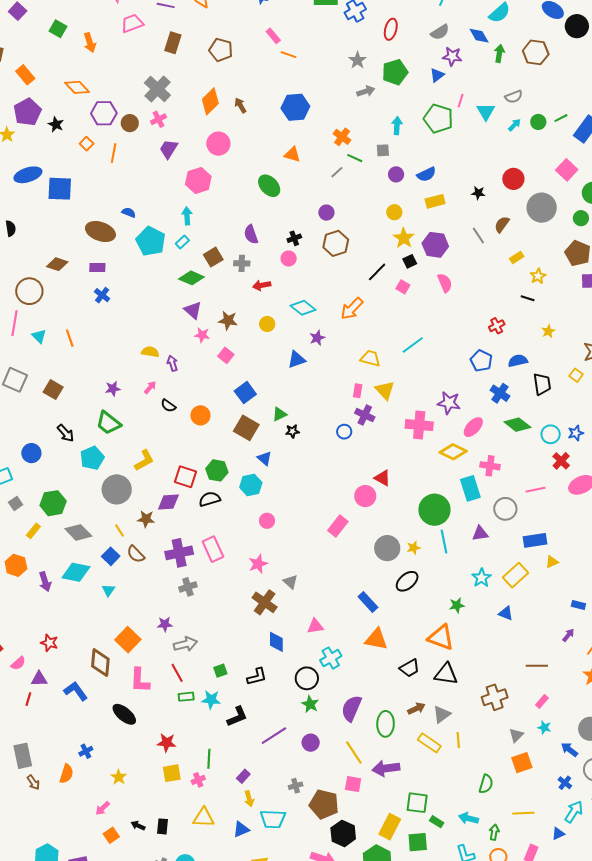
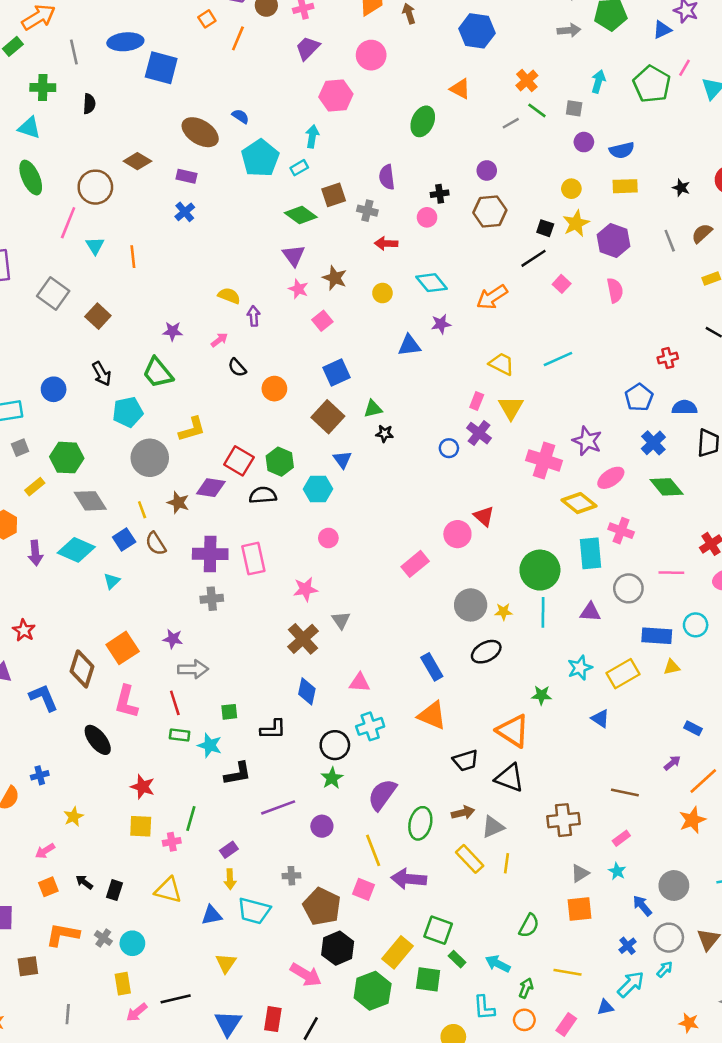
green ellipse: (269, 186) -> (423, 121), turned 55
black square: (410, 261) -> (545, 228), moved, turned 32
cyan circle: (551, 434) -> (696, 625), moved

